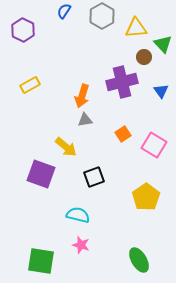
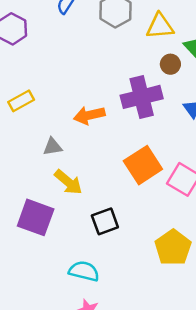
orange arrow: (82, 96) -> (89, 115), turned 60
gray triangle: (85, 120) -> (53, 147), moved
orange square: (123, 134) -> (143, 165), size x1.8

